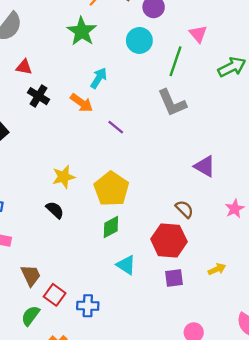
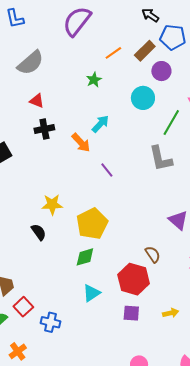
green star: (82, 31) -> (94, 80), size x0.6
black cross: (39, 96) -> (44, 129), turned 36
cyan triangle: (126, 265) -> (91, 293), turned 42

